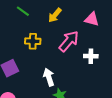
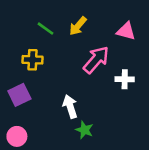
green line: (23, 11) -> (45, 29), moved
yellow cross: (33, 41) -> (32, 60), moved

